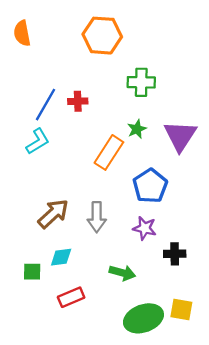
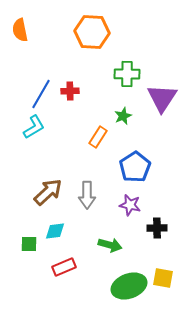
purple triangle: (180, 136) -> (162, 98), moved
orange rectangle: (109, 152) -> (98, 137), size x0.7

